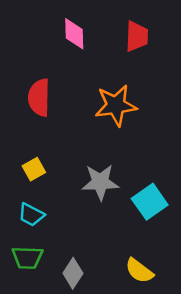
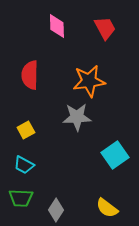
red trapezoid: (137, 36) -> (105, 28), turned -30
gray star: (100, 182) -> (77, 117), moved

